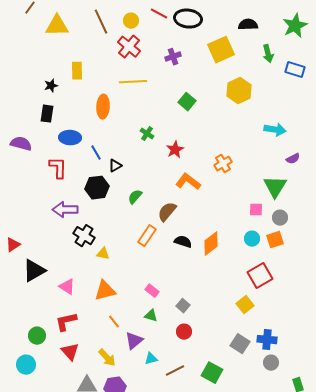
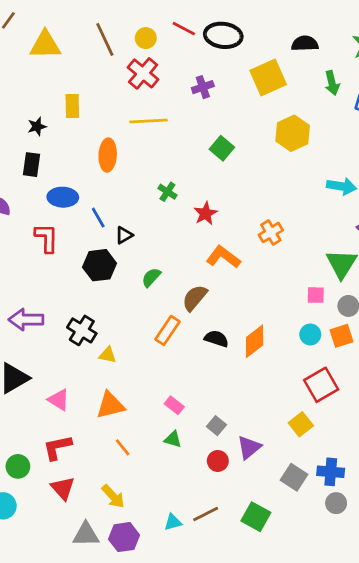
purple arrow: (65, 210) -> (26, 320), moved
purple triangle: (134, 341) -> (249, 447), moved
cyan triangle: (151, 359) -> (173, 522), moved

